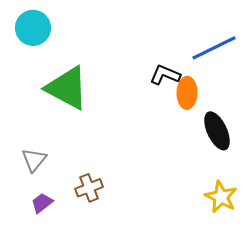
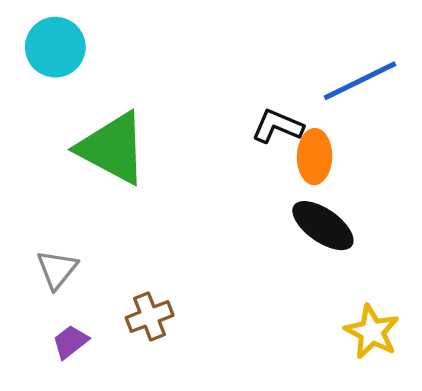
black ellipse: (217, 131) -> (323, 226), moved, turned -30

